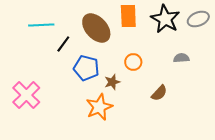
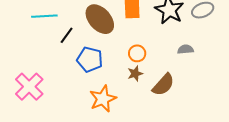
brown star: (112, 82) -> (135, 74), moved
brown semicircle: (159, 93) -> (163, 85), size x1.4

